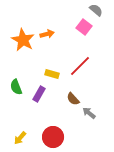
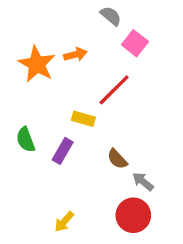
gray semicircle: (96, 10) -> (111, 16), moved
red line: (80, 66) -> (114, 90), moved
red circle: (53, 137) -> (133, 215), moved
yellow arrow: (20, 138) -> (64, 222), moved

